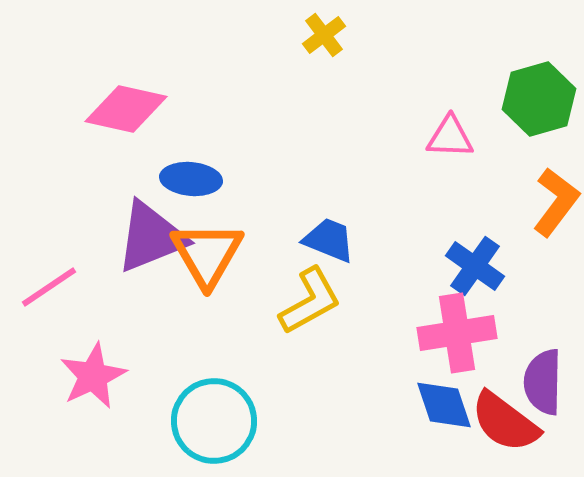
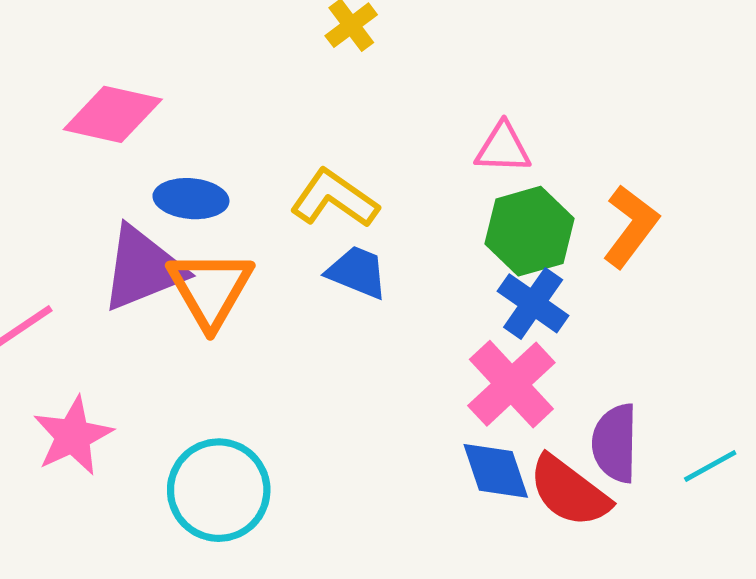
green hexagon: (539, 99) -> (529, 231), moved
yellow L-shape: (310, 301) -> (334, 199), moved, turned -116
pink cross: (457, 333) -> (511, 384), turned -34

